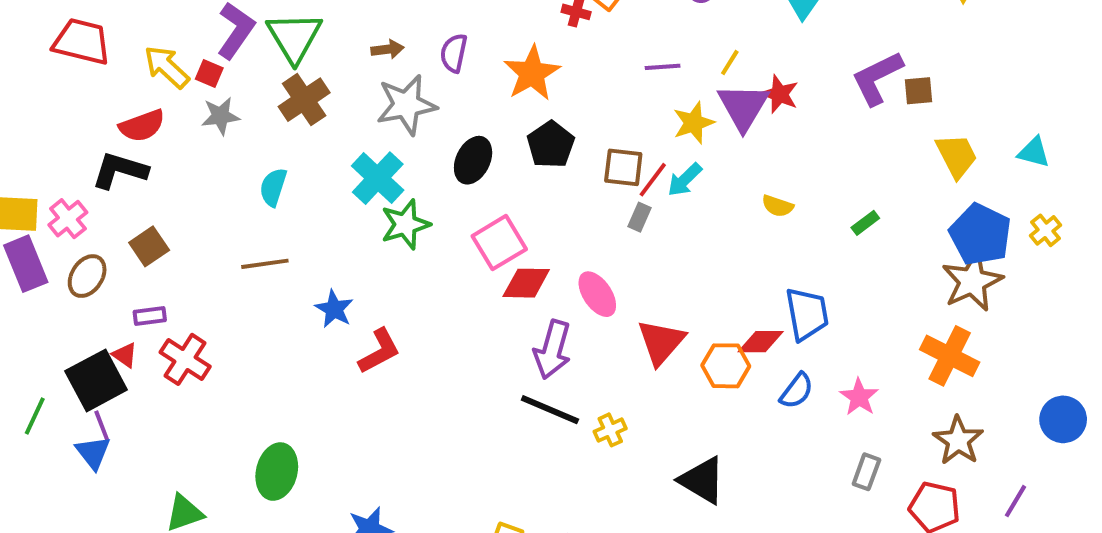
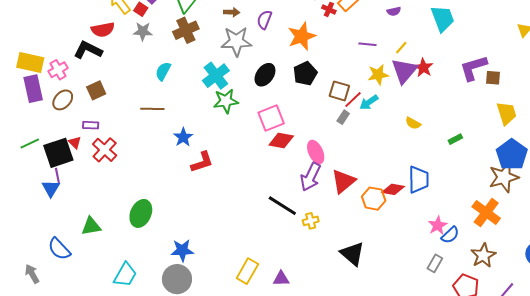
purple arrow: (552, 350) -> (311, 177), moved
blue semicircle: (797, 391) -> (450, 235), moved
green line: (35, 416) -> (30, 144), moved, turned 30

